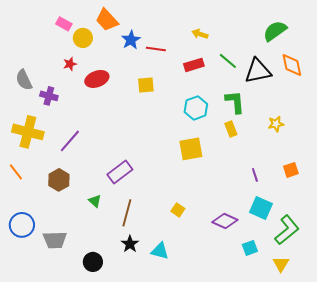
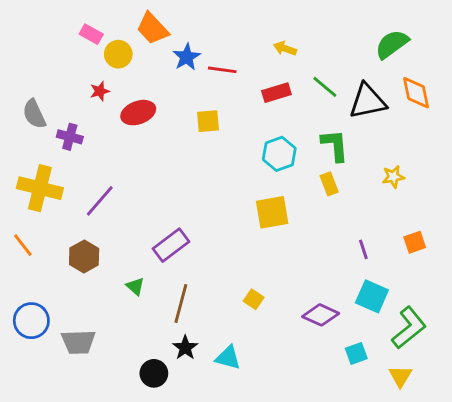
black circle: (93, 262) -> (154, 373), moved

